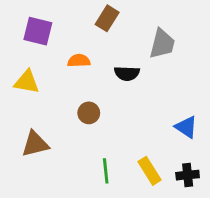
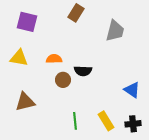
orange semicircle: (79, 61) -> (54, 59), moved
black semicircle: (127, 73) -> (83, 71), moved

